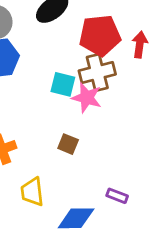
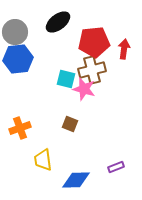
purple rectangle: (117, 196) -> (116, 167), moved, turned -42

